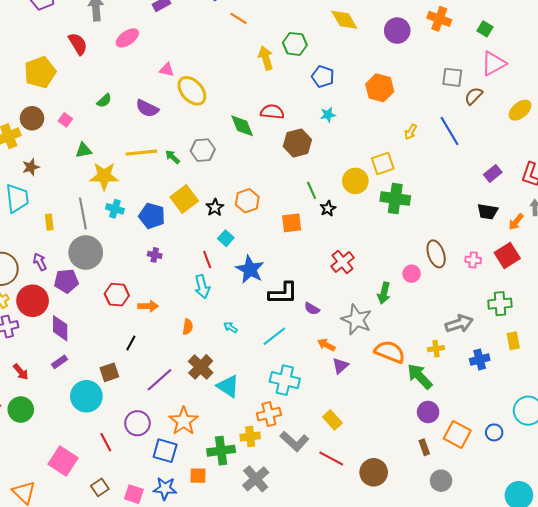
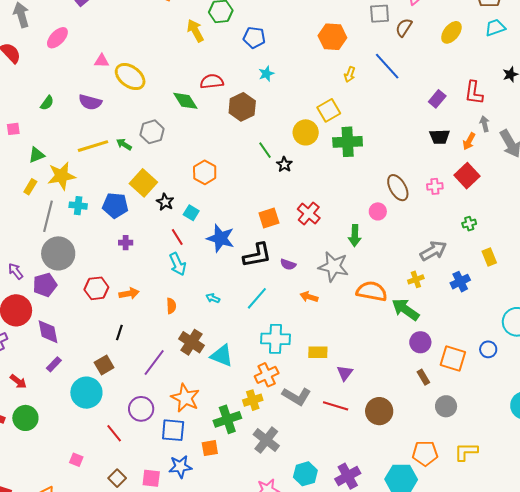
orange hexagon: (380, 88) -> (332, 37), moved
pink square: (65, 120) -> (13, 129), turned -32
black star: (215, 207) -> (165, 202), moved
gray line: (83, 213) -> (48, 216), turned 36
yellow rectangle: (49, 222) -> (30, 187), moved, turned 49
orange square: (292, 223) -> (269, 218), moved
green cross: (500, 304) -> (469, 224), size x0.6
purple triangle: (340, 366) -> (345, 373), moved
yellow rectangle: (332, 420) -> (318, 352), moved, turned -36
pink square: (63, 461) -> (76, 460), size x0.5

